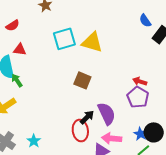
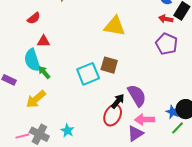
cyan square: (64, 39) -> (88, 74), moved
red arrow: (140, 81) -> (166, 19), moved
purple pentagon: (138, 97) -> (166, 44), moved
red ellipse: (80, 131) -> (113, 115), turned 40

